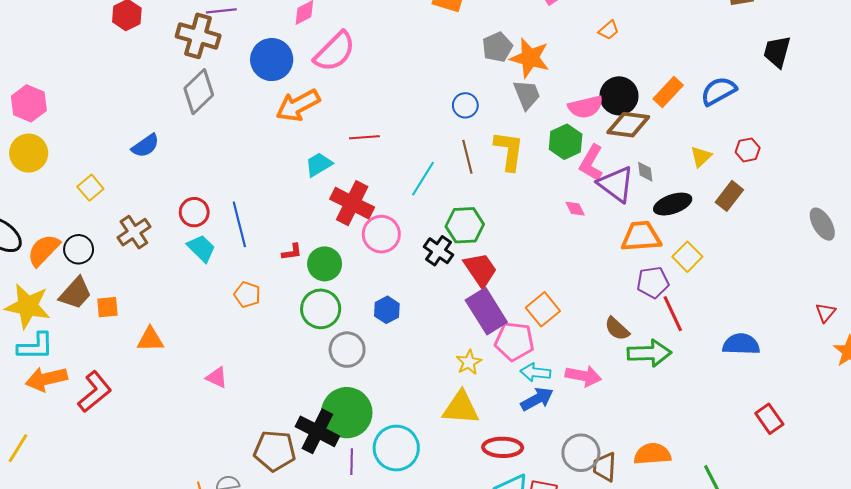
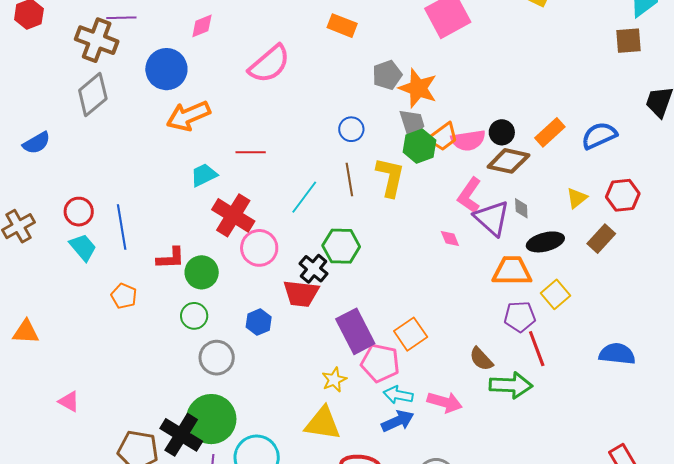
orange trapezoid: (609, 30) -> (443, 137), moved, size x1.5
pink semicircle: (335, 52) -> (269, 64), moved
black circle: (619, 96) -> (502, 132), size x0.7
green hexagon: (566, 142) -> (419, 146), moved
red hexagon: (748, 150) -> (623, 195), size x1.4
red L-shape: (292, 252) -> (171, 258), size x1.4
red trapezoid: (480, 270) -> (301, 294), moved, turned 126
green circle: (321, 309) -> (194, 316), size x0.7
blue semicircle: (741, 344) -> (617, 354), moved
pink triangle: (217, 377) -> (69, 401), moved

